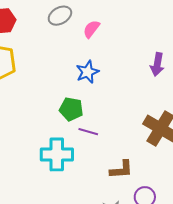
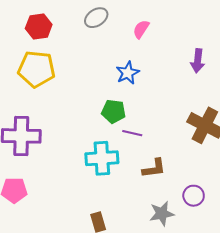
pink semicircle: (91, 29) -> (141, 29), moved
brown L-shape: (121, 170) -> (154, 168), moved

